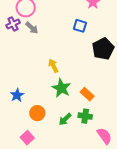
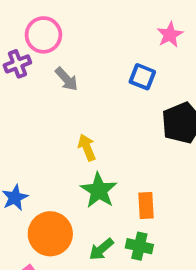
gray arrow: (32, 28) -> (67, 79), moved
orange rectangle: (87, 94) -> (146, 205), turned 40
orange circle: (37, 113) -> (50, 234), size x1.5

